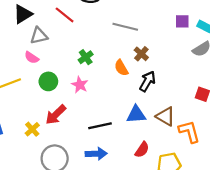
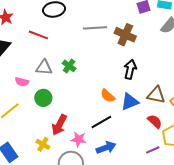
gray triangle: (39, 36) -> (44, 67), moved, turned 36
brown cross: (141, 54) -> (125, 35), moved, size x1.5
orange semicircle: (121, 68) -> (108, 96), moved
pink star: (80, 85) -> (79, 139), moved
red semicircle: (142, 150) -> (155, 121), moved, turned -63

